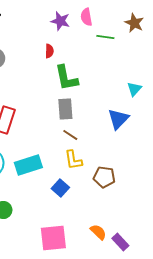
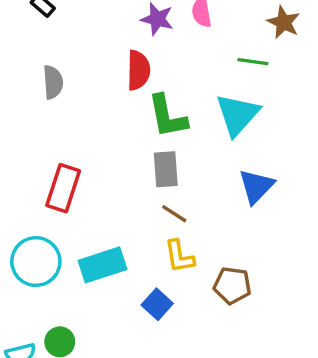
green line: (105, 37) -> (253, 62), moved
red semicircle: (49, 51) -> (138, 70), size x1.6
cyan triangle: (134, 89) -> (237, 115), moved, size x1.8

